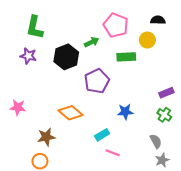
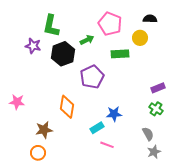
green L-shape: (35, 27) -> (51, 26), moved
purple star: (28, 56) -> (33, 46), moved
blue star: (125, 112) -> (114, 114), moved
orange diamond: (70, 113) -> (67, 107), turned 60

